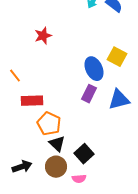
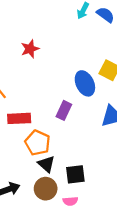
purple rectangle: (89, 94) -> (64, 110), moved
black square: (84, 154) -> (75, 174), turned 36

